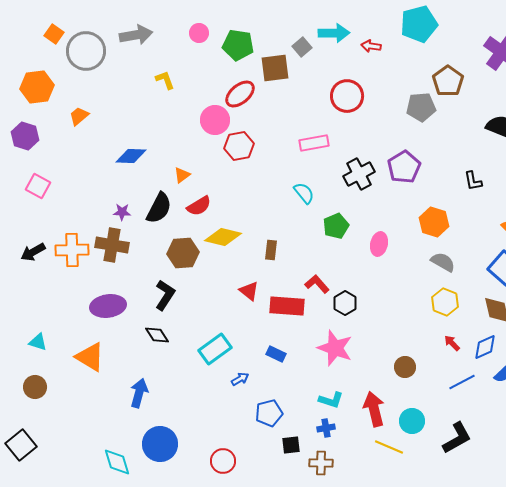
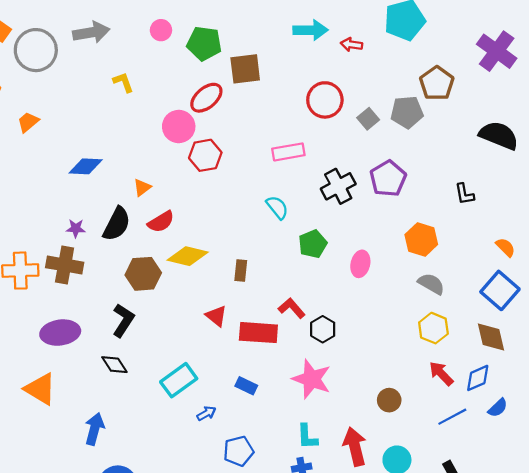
gray square: (302, 47) -> (368, 119), moved
red arrow: (452, 343) -> (441, 374), size x1.4
cyan L-shape: (331, 400) -> (307, 437), turned 70

